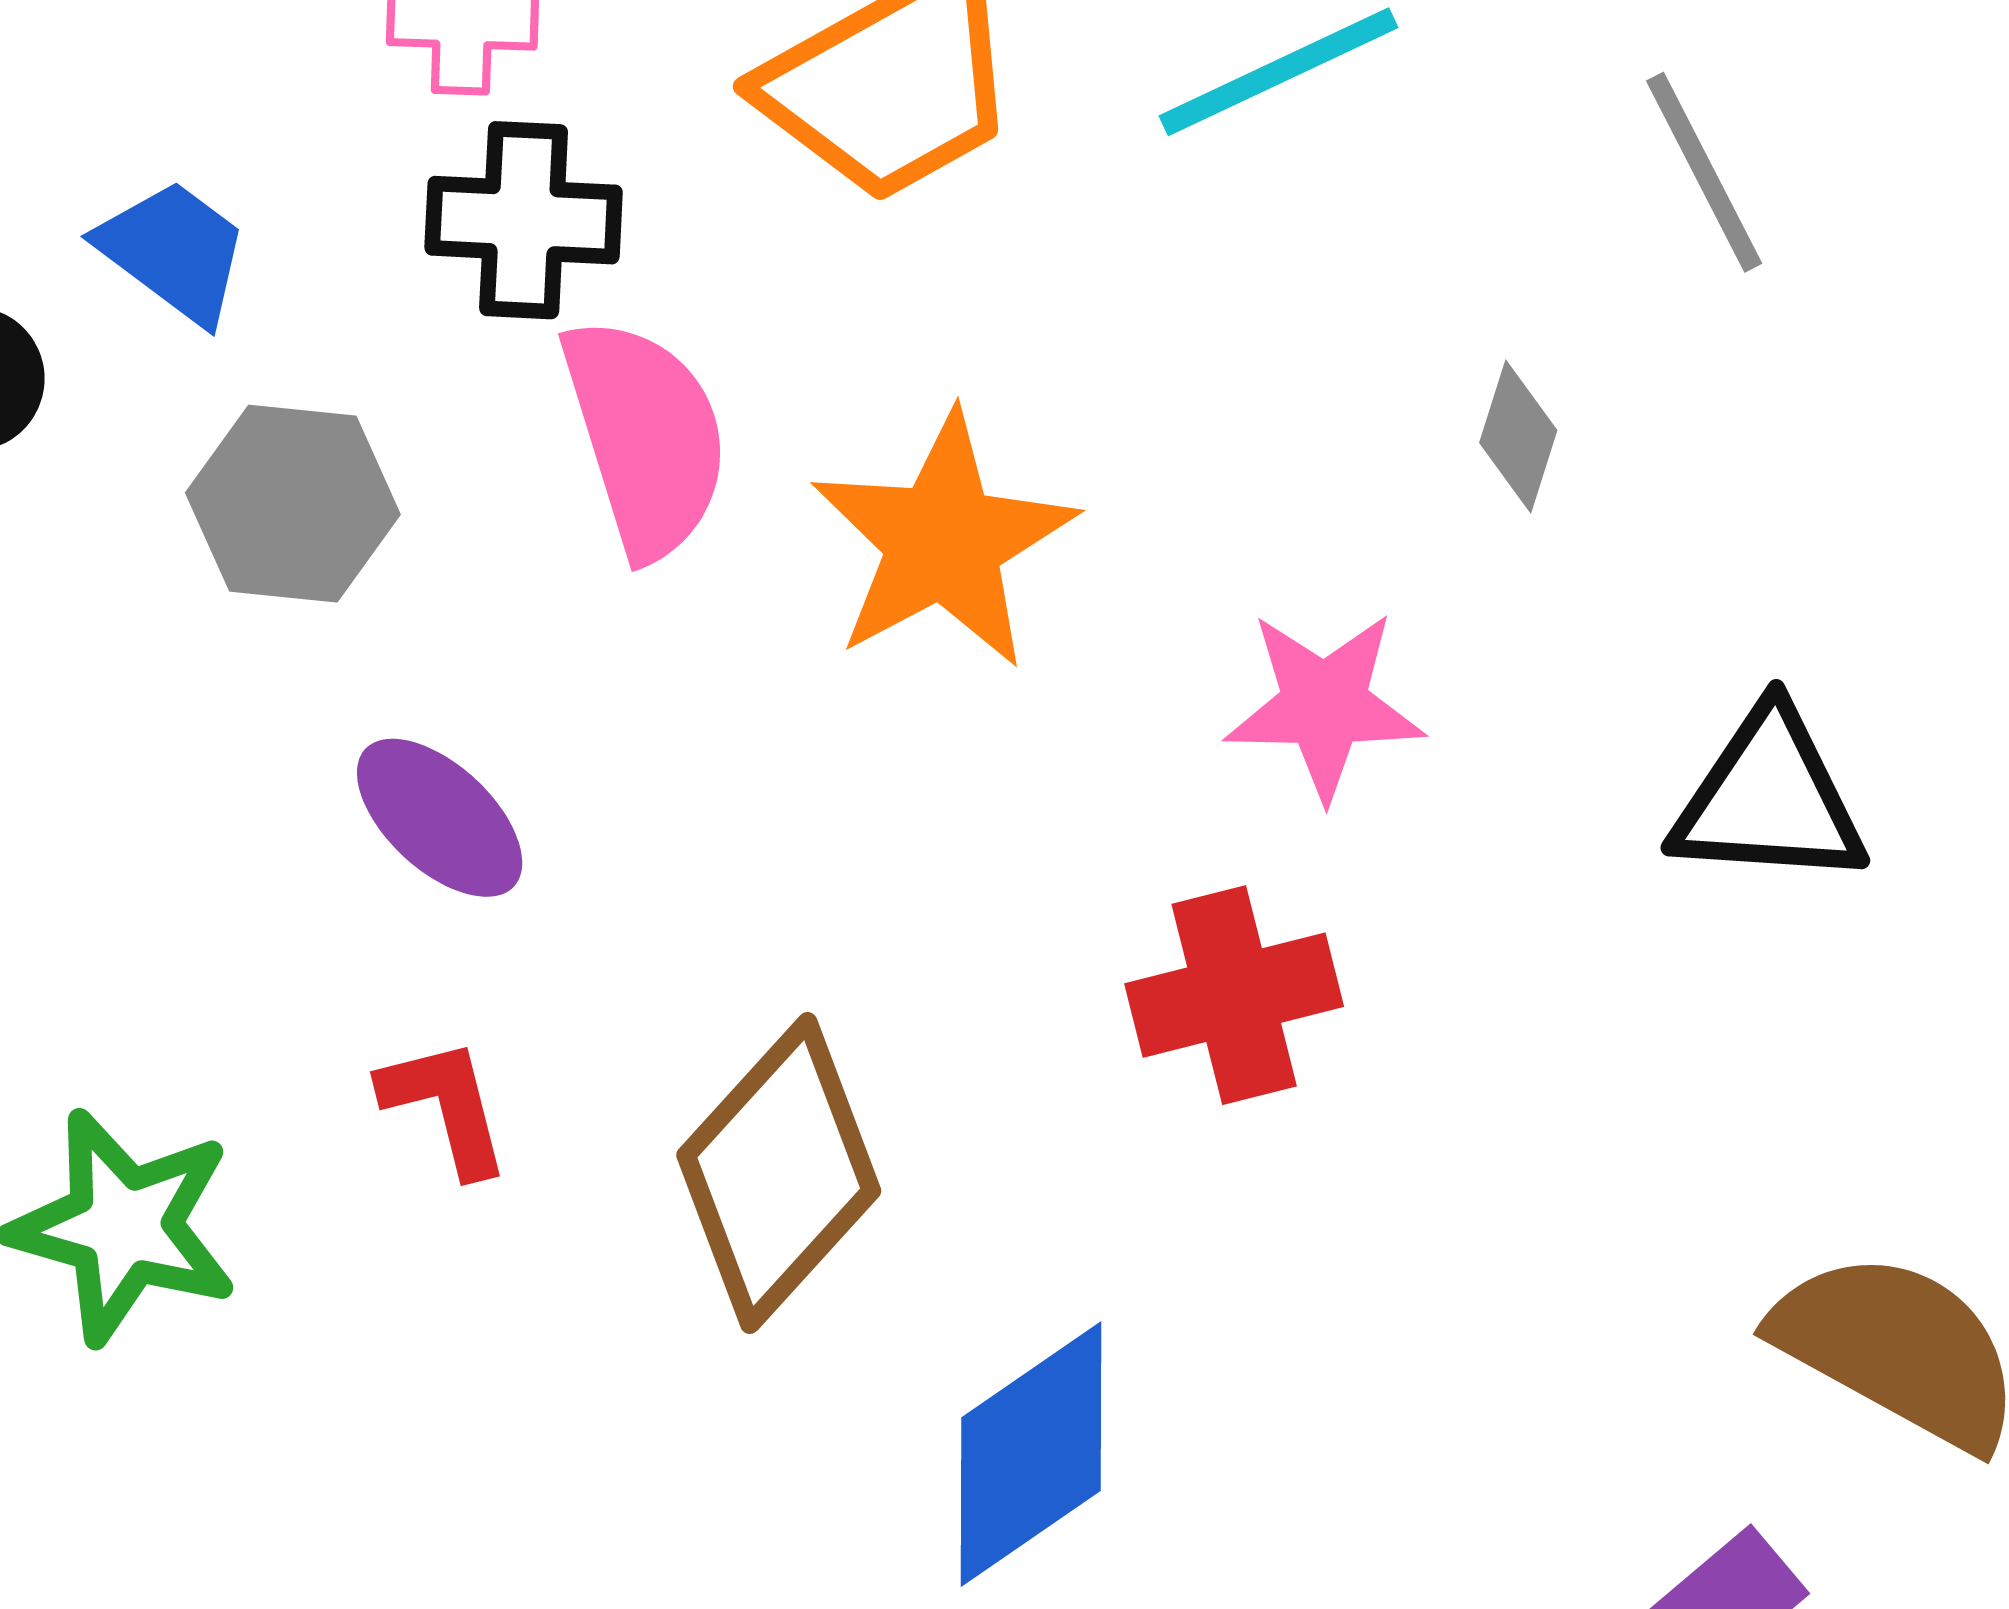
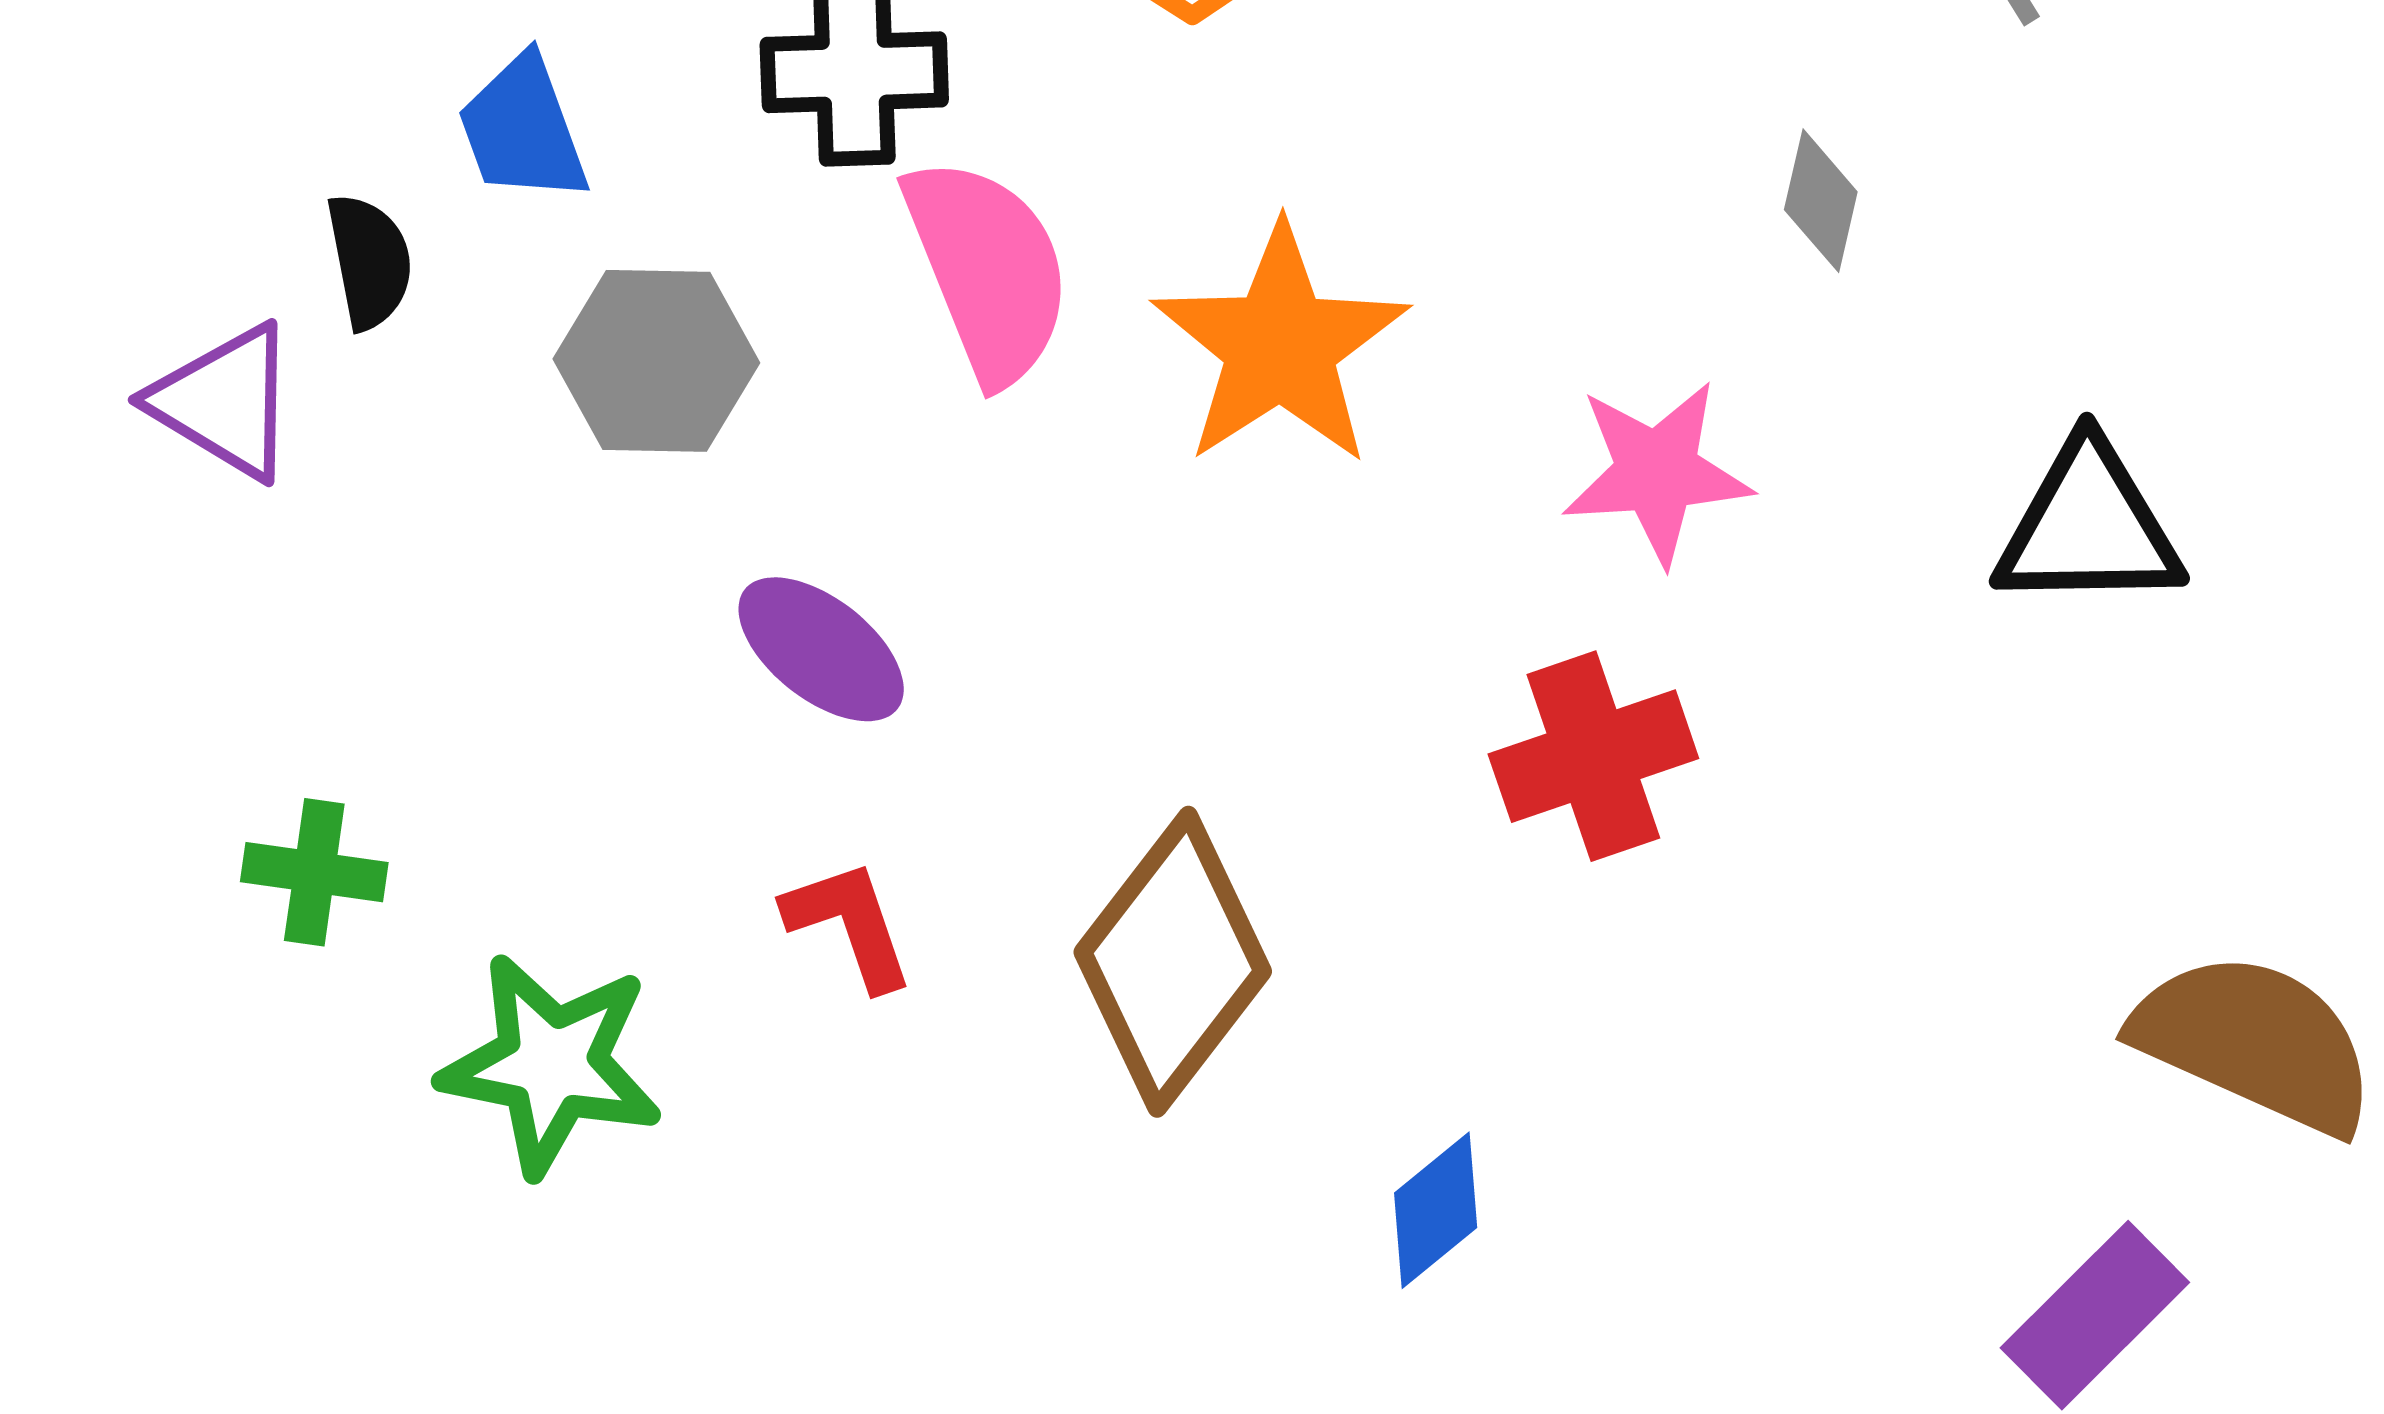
blue trapezoid: (174, 251) -> (523, 129), turned -142
blue diamond: (1031, 1454) -> (1436, 1210), size x0.6

